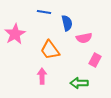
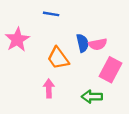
blue semicircle: (67, 23) -> (83, 43), moved
pink rectangle: (95, 60) -> (111, 70), size x1.5

